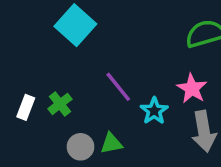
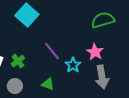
green triangle: (111, 143) -> (48, 84), turned 32
gray circle: (81, 147) -> (15, 86), moved

